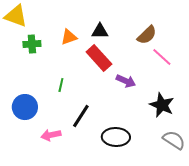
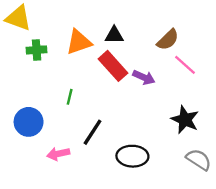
orange triangle: (69, 37) -> (79, 42), size x1.4
purple arrow: (126, 81) -> (144, 77), moved

